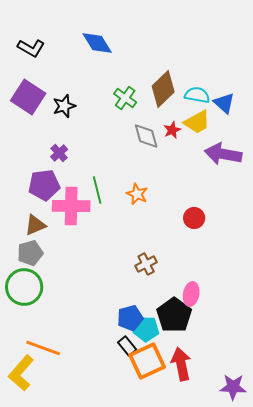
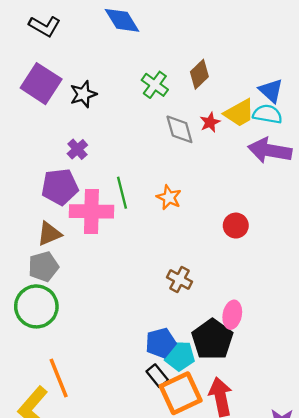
brown diamond: (163, 89) -> (199, 74), size x0.7
cyan semicircle: (197, 95) -> (267, 114), moved
brown cross: (146, 264) -> (179, 279), turned -35
orange line: (43, 348) -> (59, 378), turned 48

